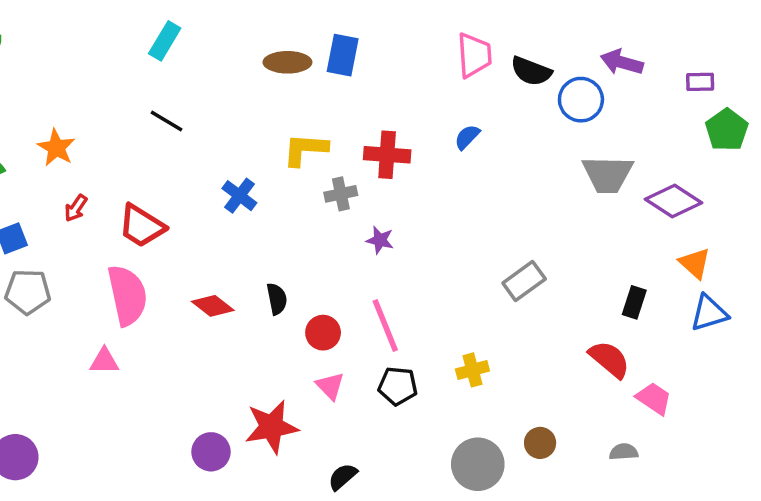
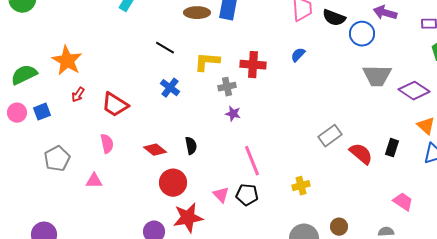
black line: (167, 121) -> (165, 48), moved
orange star: (56, 148) -> (67, 61), size x1.4
purple star: (380, 240) -> (233, 114), moved
gray pentagon: (28, 292) -> (57, 159), moved, turned -30
pink semicircle: (127, 295) -> (107, 144), size x0.6
red circle: (323, 333) -> (173, 183), moved, size x1.4
red semicircle: (609, 359) -> (361, 154), moved
black pentagon: (398, 386) -> (247, 195), moved

